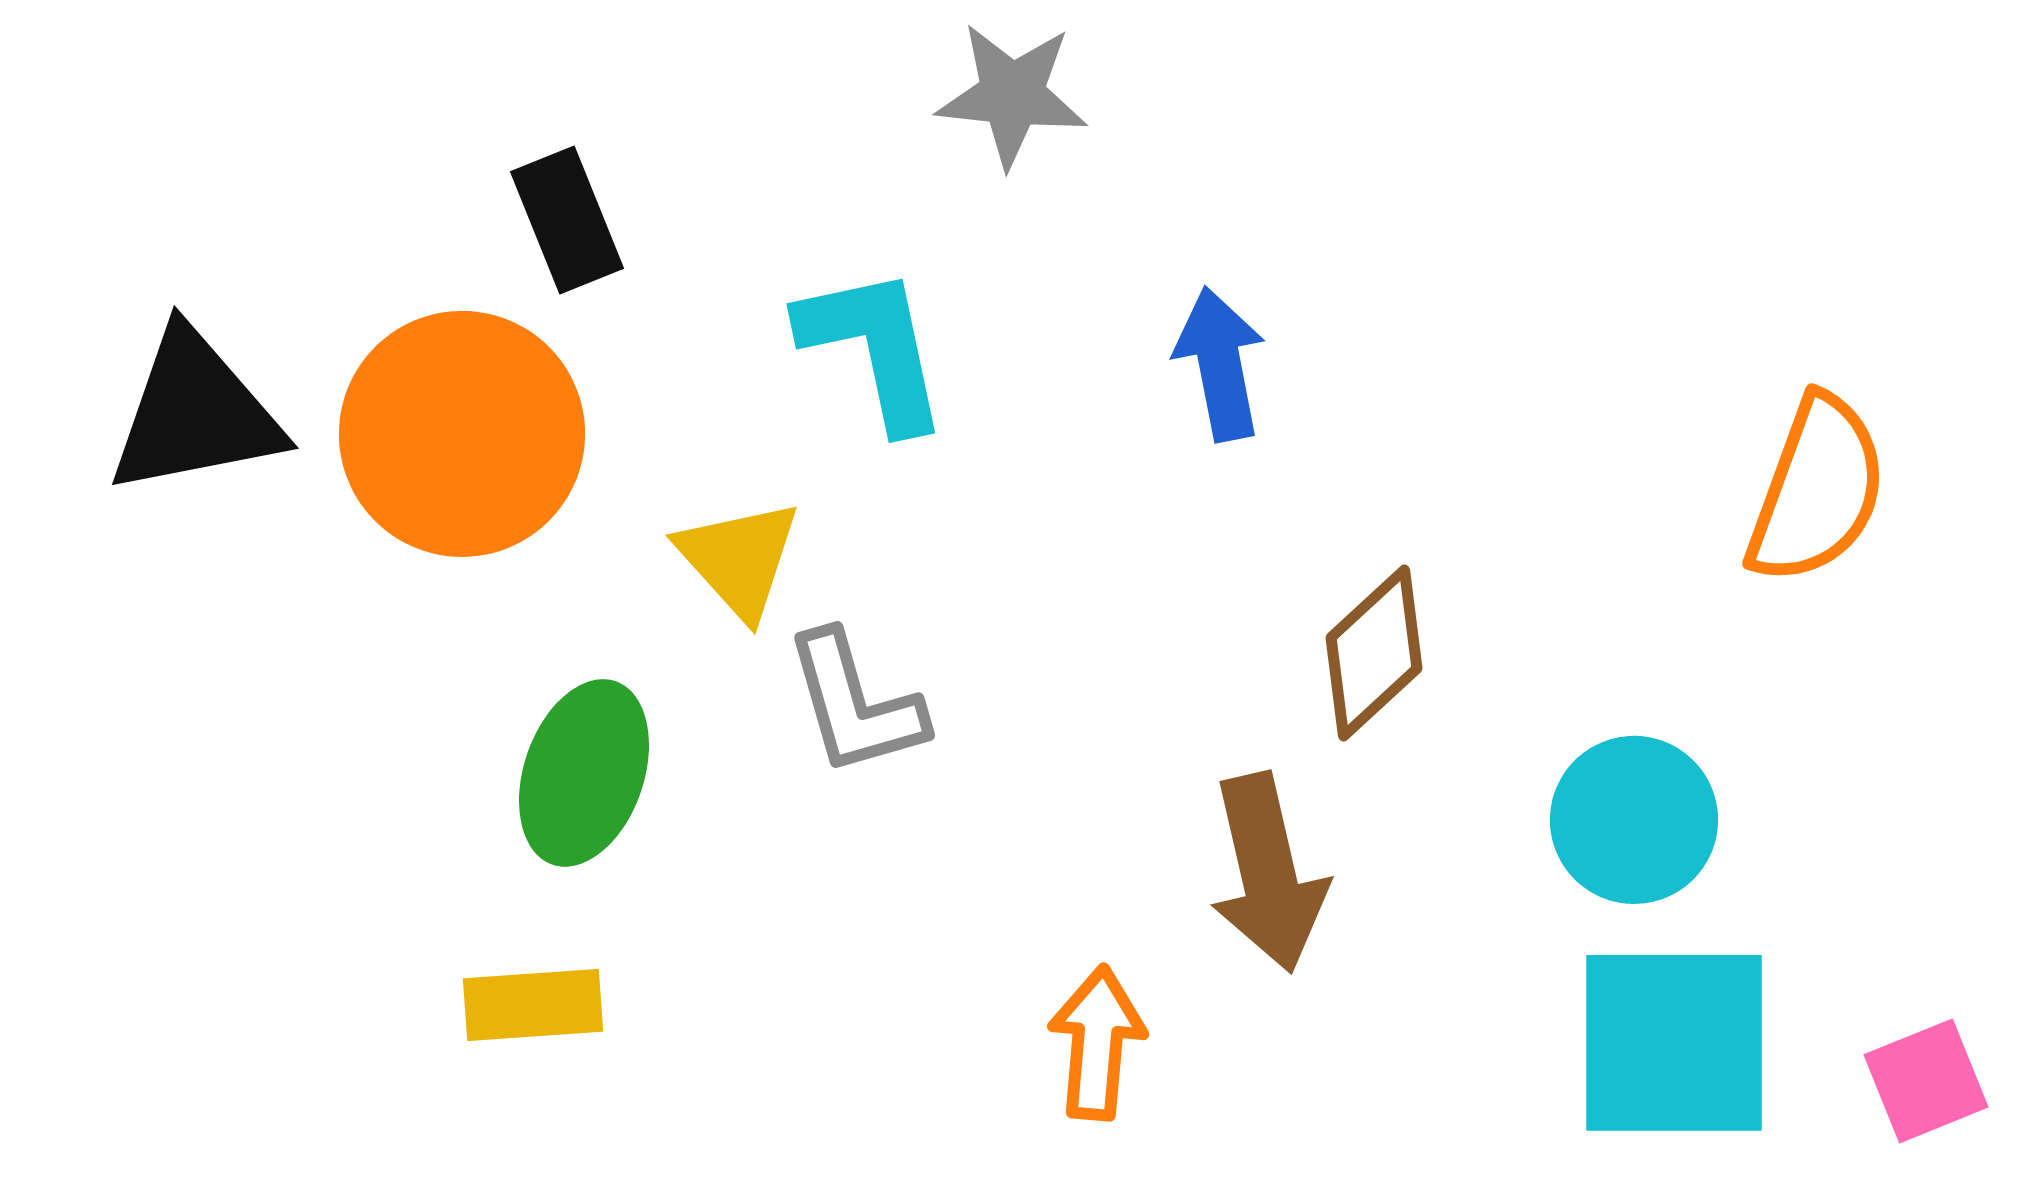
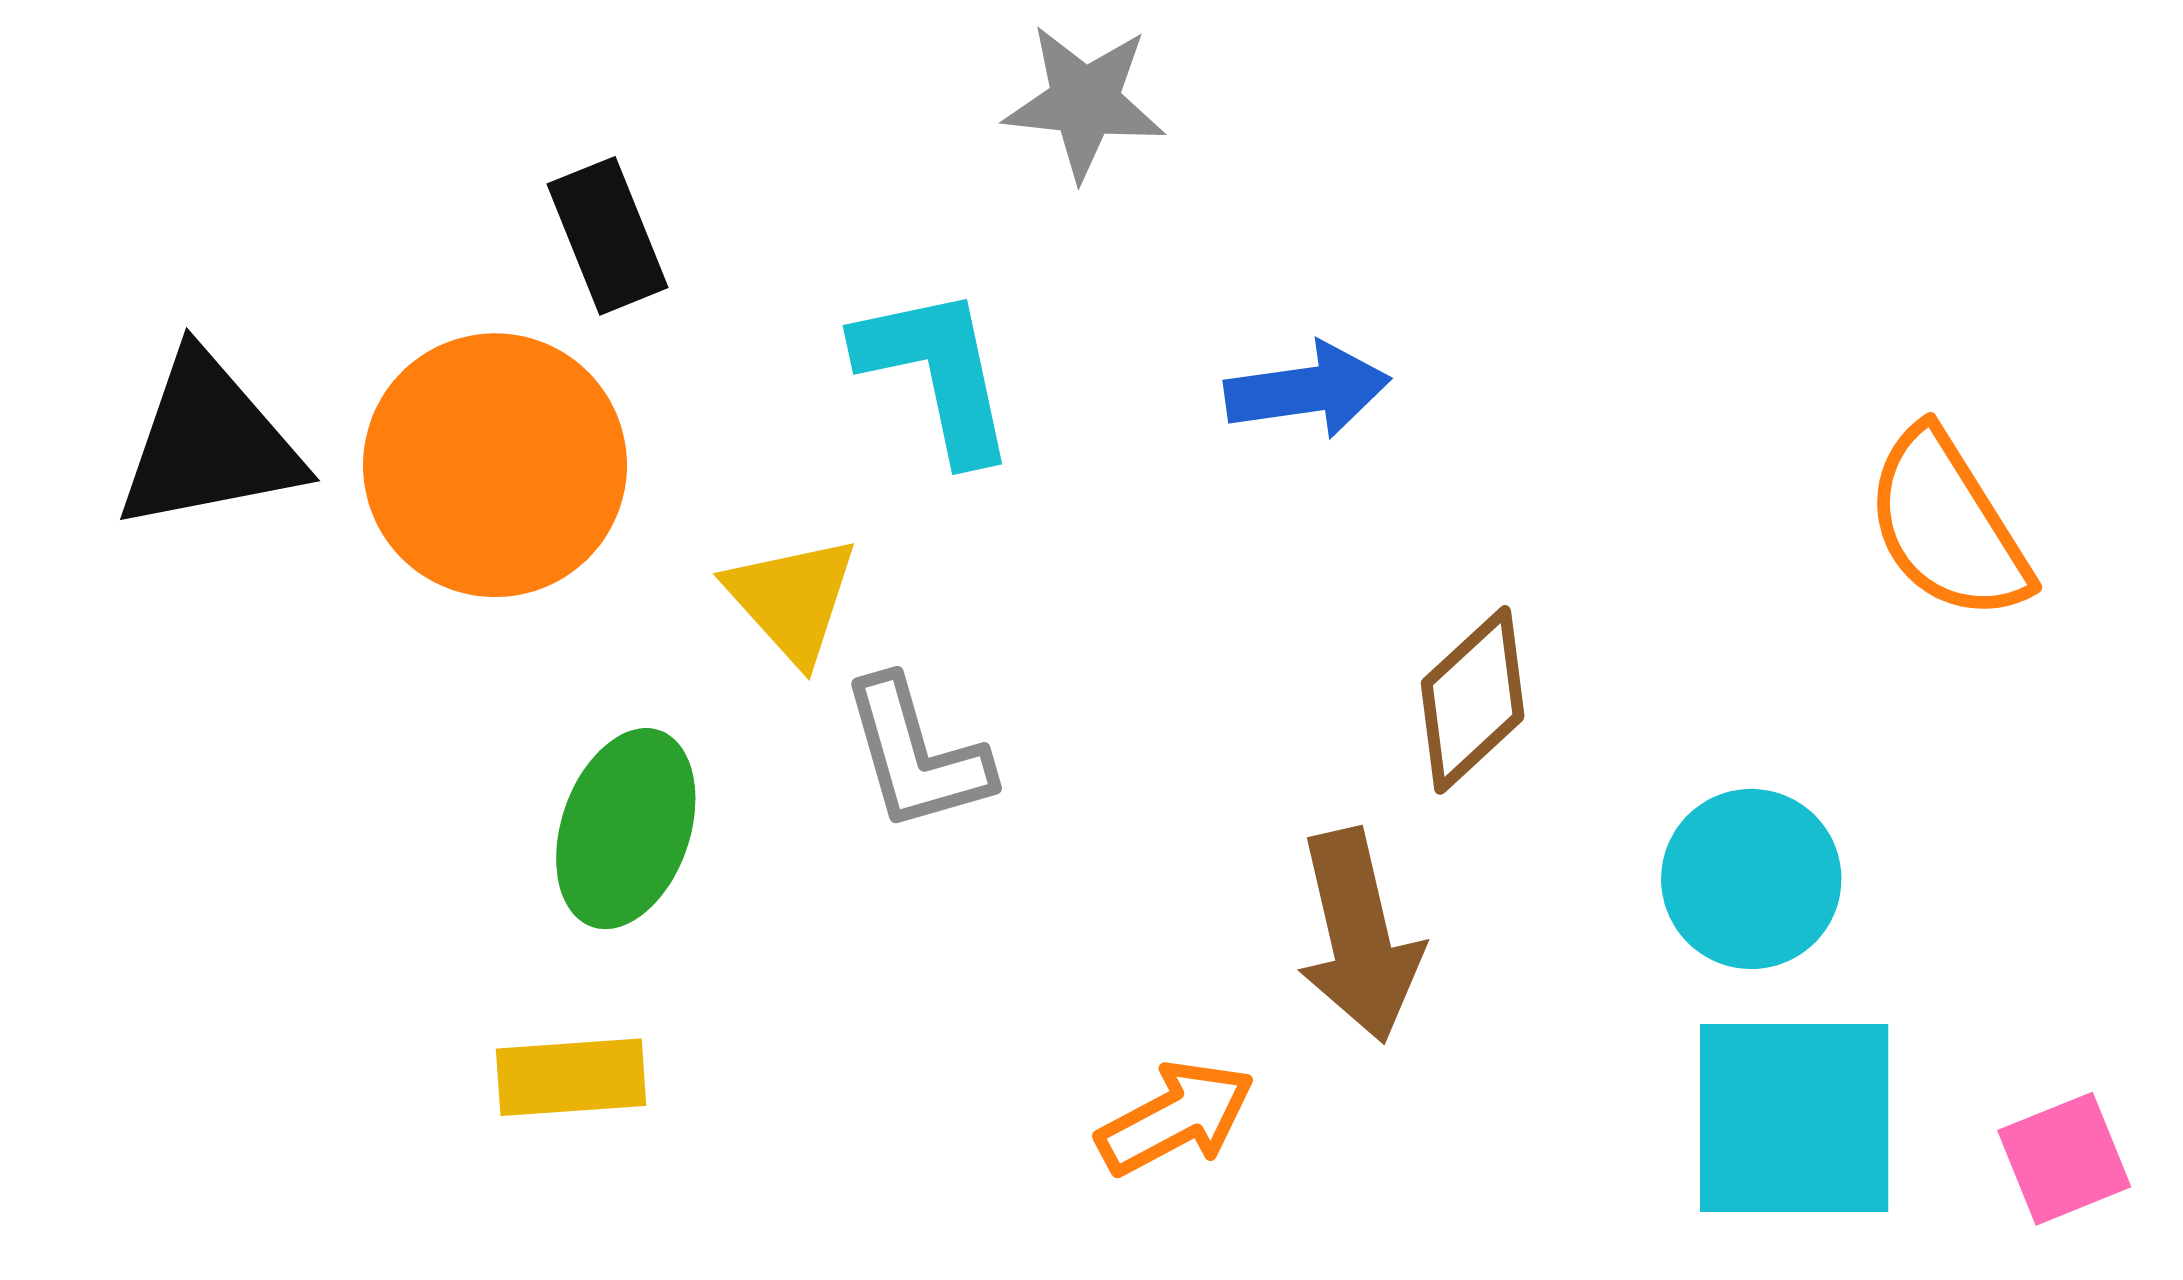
blue arrow: (1220, 364) -> (1307, 390), turned 93
orange semicircle: (1817, 490) -> (1947, 525), turned 128
orange arrow: (1097, 1043) -> (1176, 1118), turned 57

